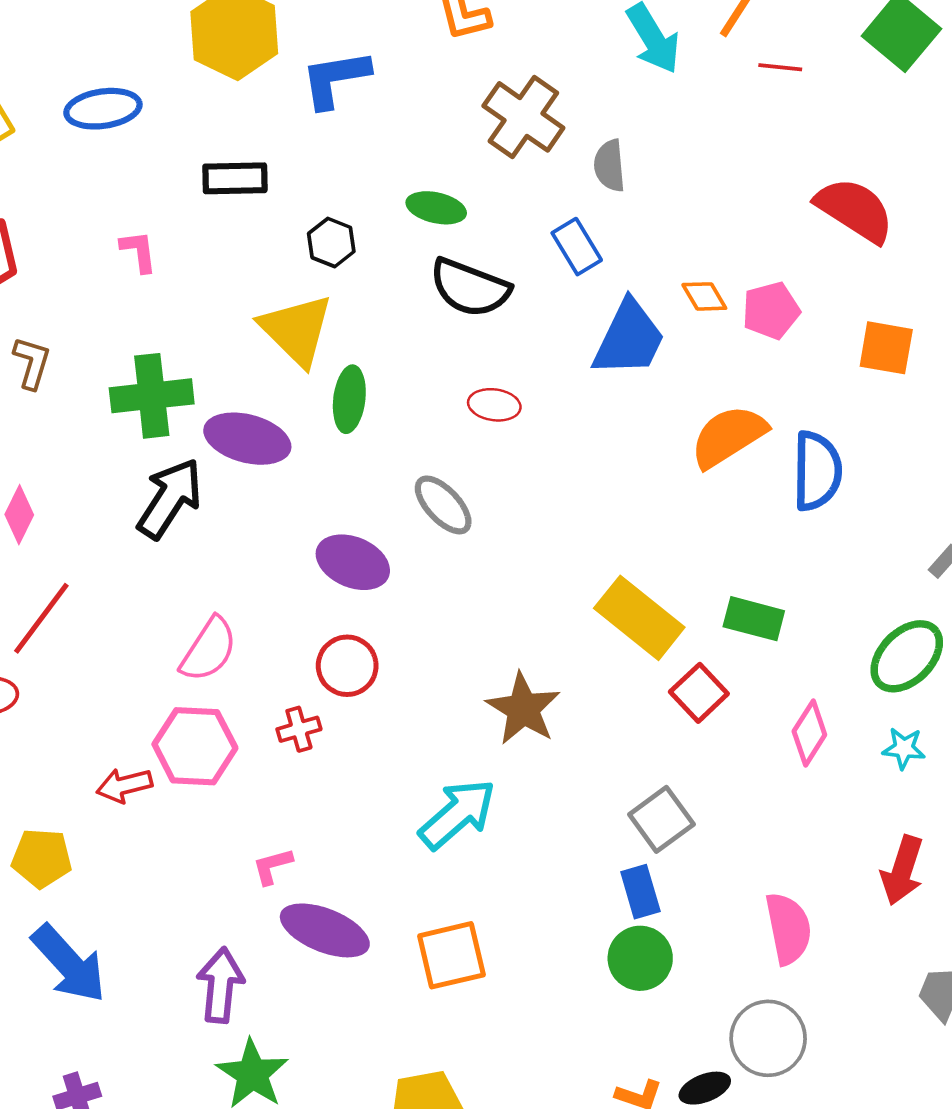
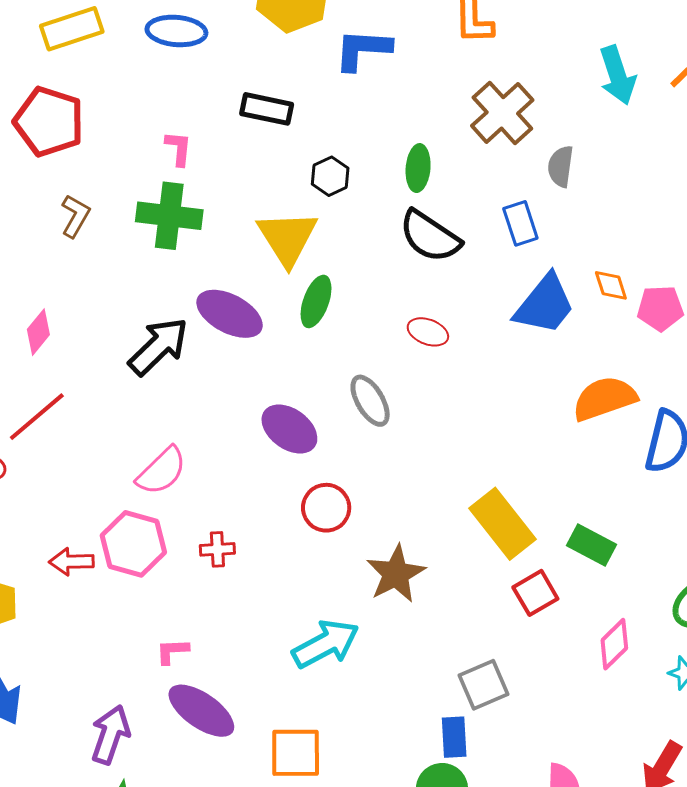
green ellipse: (436, 208) -> (418, 168), turned 69
green cross: (152, 396) -> (169, 216), moved
red circle: (347, 666) -> (326, 508), moved

